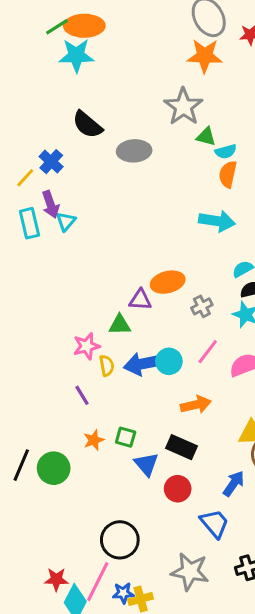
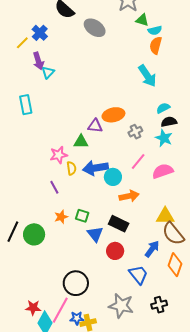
gray ellipse: (134, 151) -> (95, 28), turned 35
cyan arrow: (217, 221) -> (147, 76), turned 45
cyan rectangle: (29, 223) -> (26, 105), moved
cyan circle: (169, 361) -> (113, 177), moved

